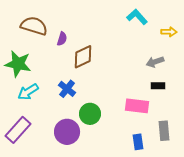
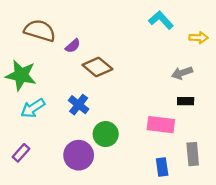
purple semicircle: (62, 39) -> (73, 46), turned 32
brown diamond: (83, 57) -> (97, 67), turned 65
purple rectangle: (18, 130) -> (21, 153), size x0.6

